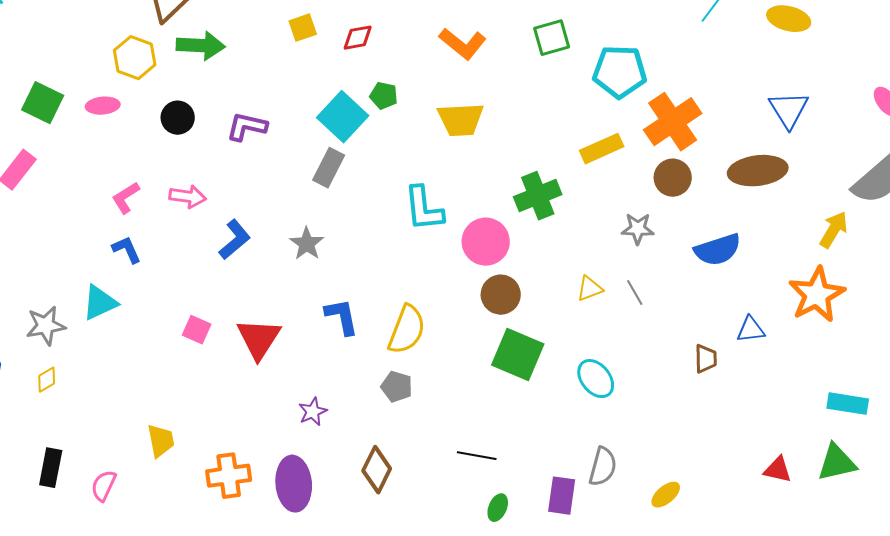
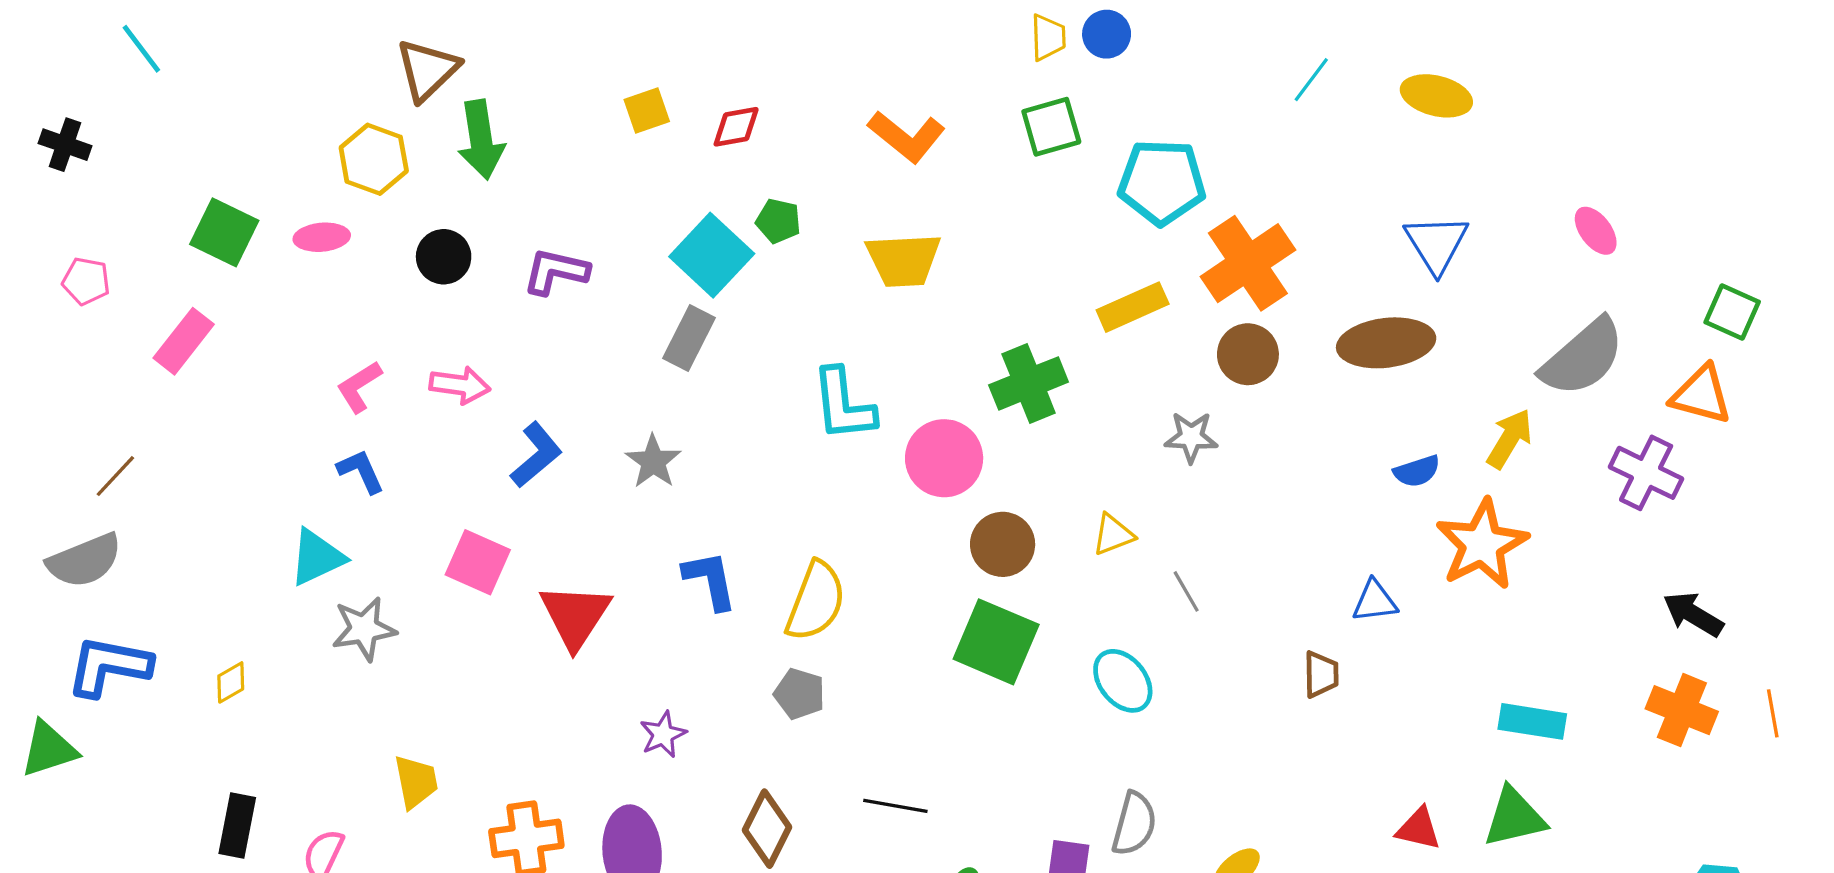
green arrow: (201, 46) -> (481, 140), turned 78
blue semicircle: (718, 250) -> (1417, 471), moved, size x0.6
gray line: (635, 293) -> (1186, 591), moved
brown circle: (501, 295) -> (1003, 544), moved
gray star: (46, 326) -> (364, 629), moved
pink square: (197, 330) -> (478, 562), moved, size x1.4
brown trapezoid: (706, 359) -> (1321, 674), moved
black line: (477, 456) -> (895, 806), moved

